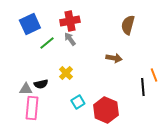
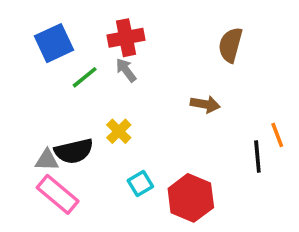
black semicircle: (41, 84) -> (74, 151), size x1.5
pink rectangle: (32, 108) -> (58, 194), turned -55

